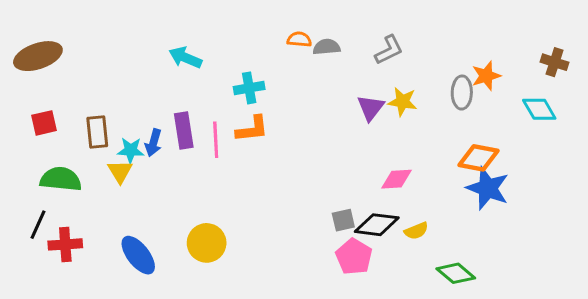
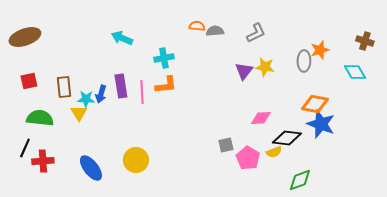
black diamond: (377, 225) -> (287, 138), moved
pink pentagon: (354, 257) -> (248, 158), moved
green diamond: (456, 273) -> (300, 180), turned -60

